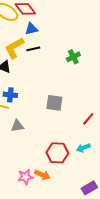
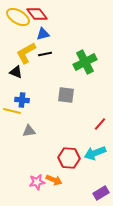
green cross: (73, 57) -> (85, 62), size x1.6
gray square: (54, 103) -> (66, 95), moved
cyan arrow: (83, 148) -> (95, 153), size x1.5

